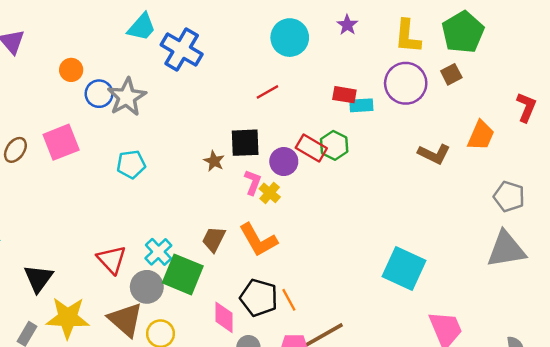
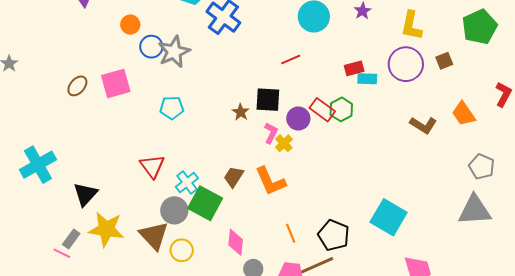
green pentagon: (463, 32) -> (480, 27), moved
red rectangle: (344, 95) -> (354, 68), turned -30
orange trapezoid: (481, 135) -> (463, 114), turned 116
red triangle: (112, 260) -> (152, 166), moved
black pentagon: (259, 298) -> (334, 235), moved

